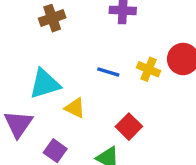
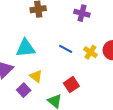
yellow triangle: (75, 108) -> (36, 76), moved

